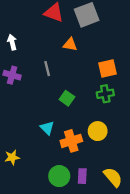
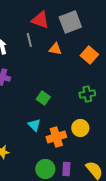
gray line: (47, 69) -> (29, 40), moved
orange square: (107, 69) -> (89, 55), moved, turned -36
green square: (67, 98) -> (43, 98), moved

